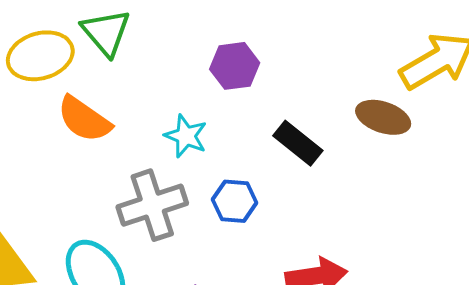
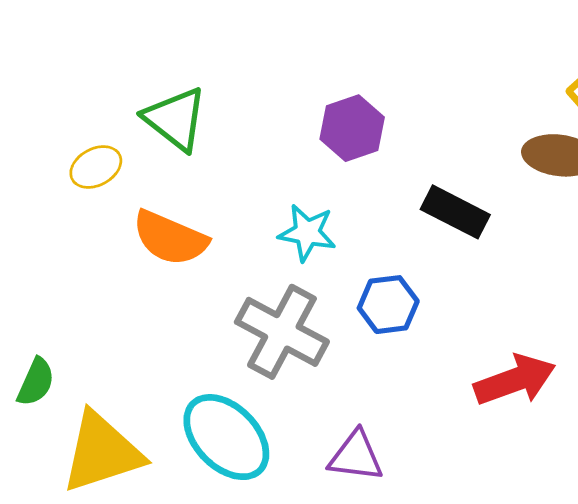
yellow ellipse: (40, 56) -> (96, 167), size x0.6
gray cross: (152, 205) -> (282, 332), turned -32

